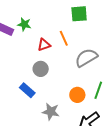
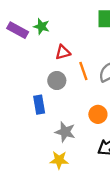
orange line: (64, 38) -> (83, 71), moved
blue rectangle: (27, 90) -> (39, 105), turned 35

